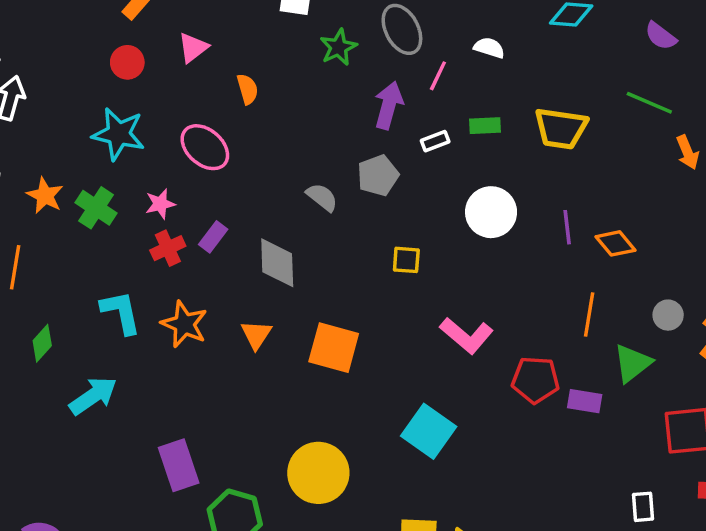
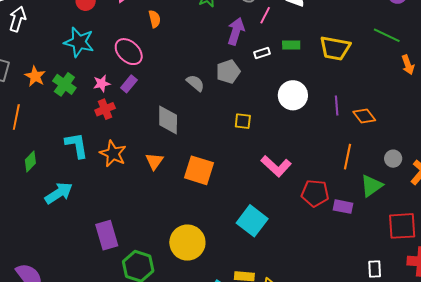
purple rectangle: (213, 237) -> (129, 84), moved

